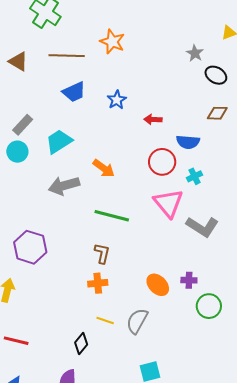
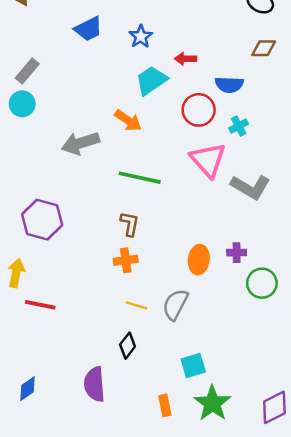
cyan trapezoid: (59, 141) -> (151, 80), moved
orange ellipse: (158, 285) -> (199, 260), turned 55
red line: (16, 341) -> (40, 305), moved
black diamond: (81, 344) -> (128, 346), moved

